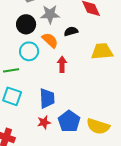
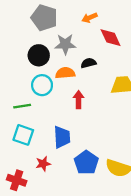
orange semicircle: (50, 40) -> (65, 73), turned -48
red star: (44, 122) -> (43, 164), moved

